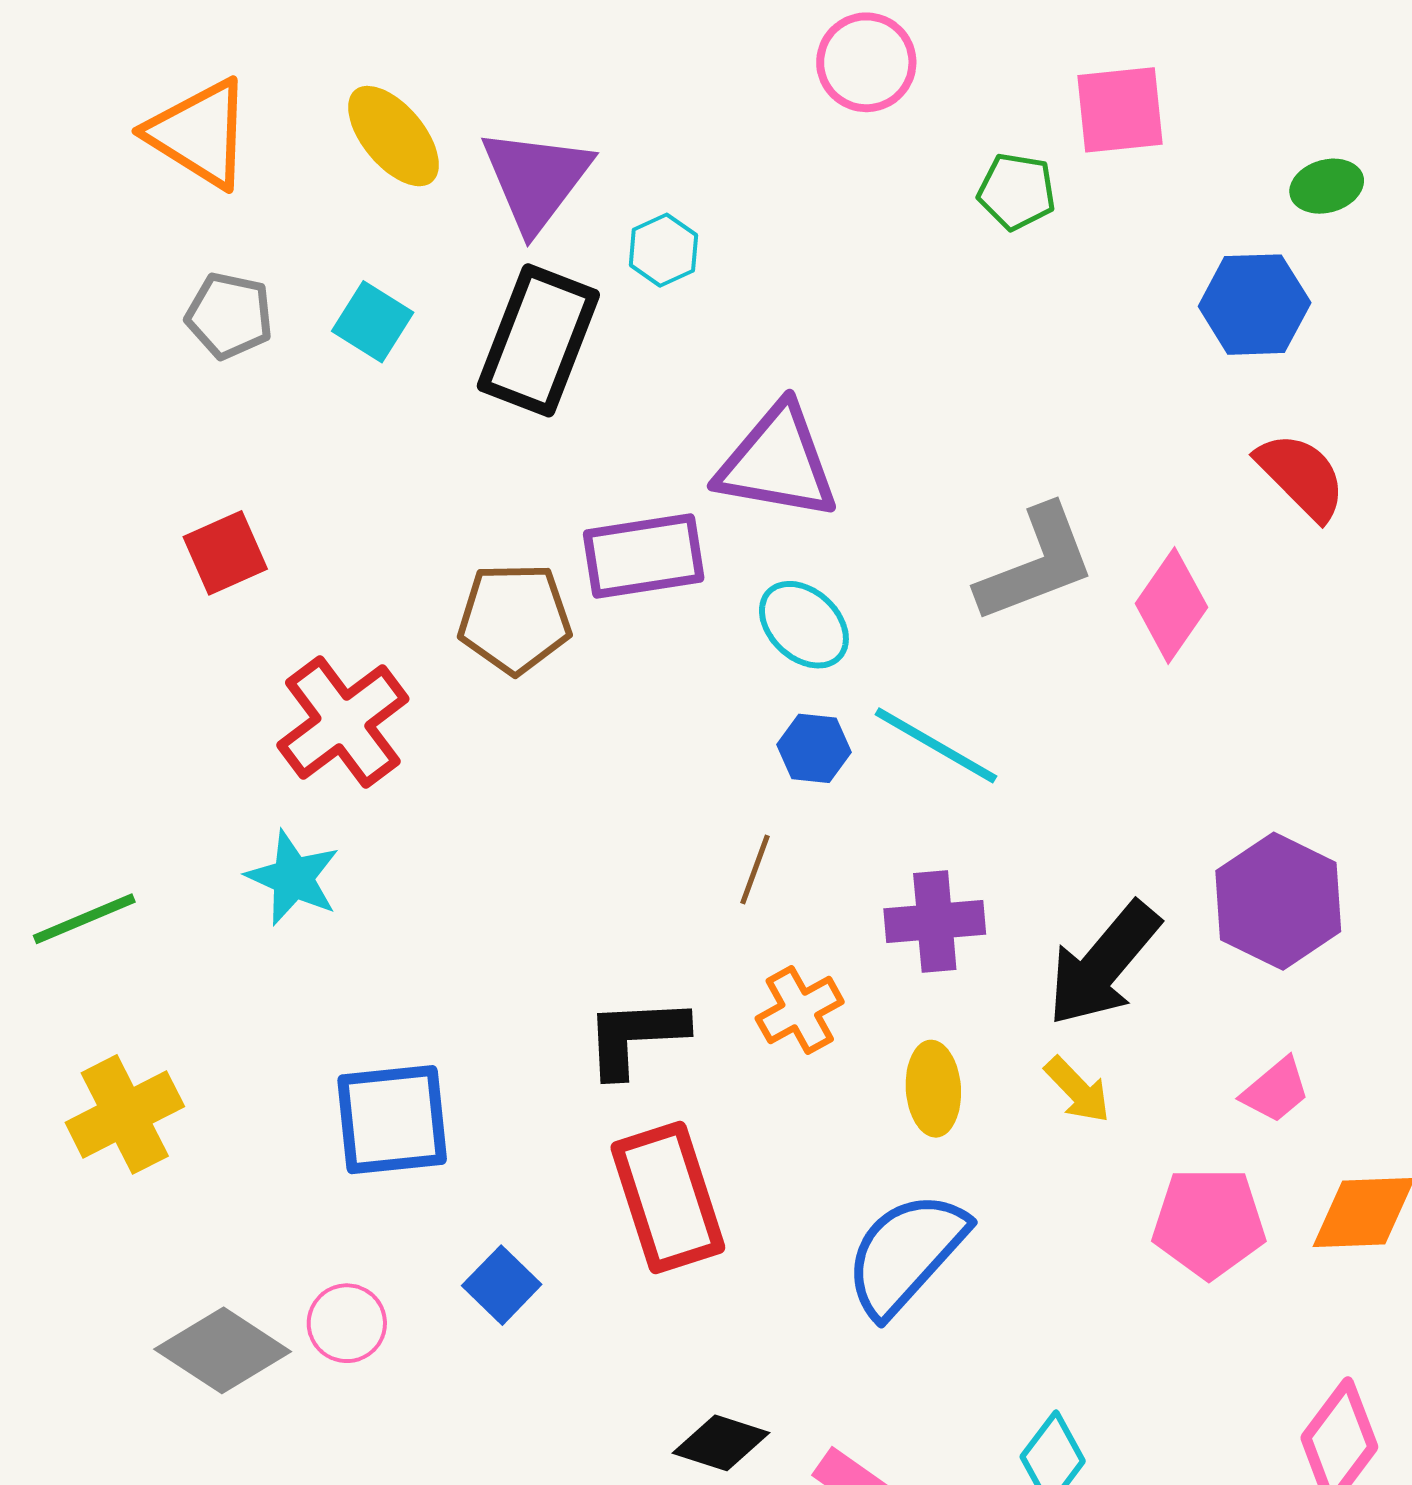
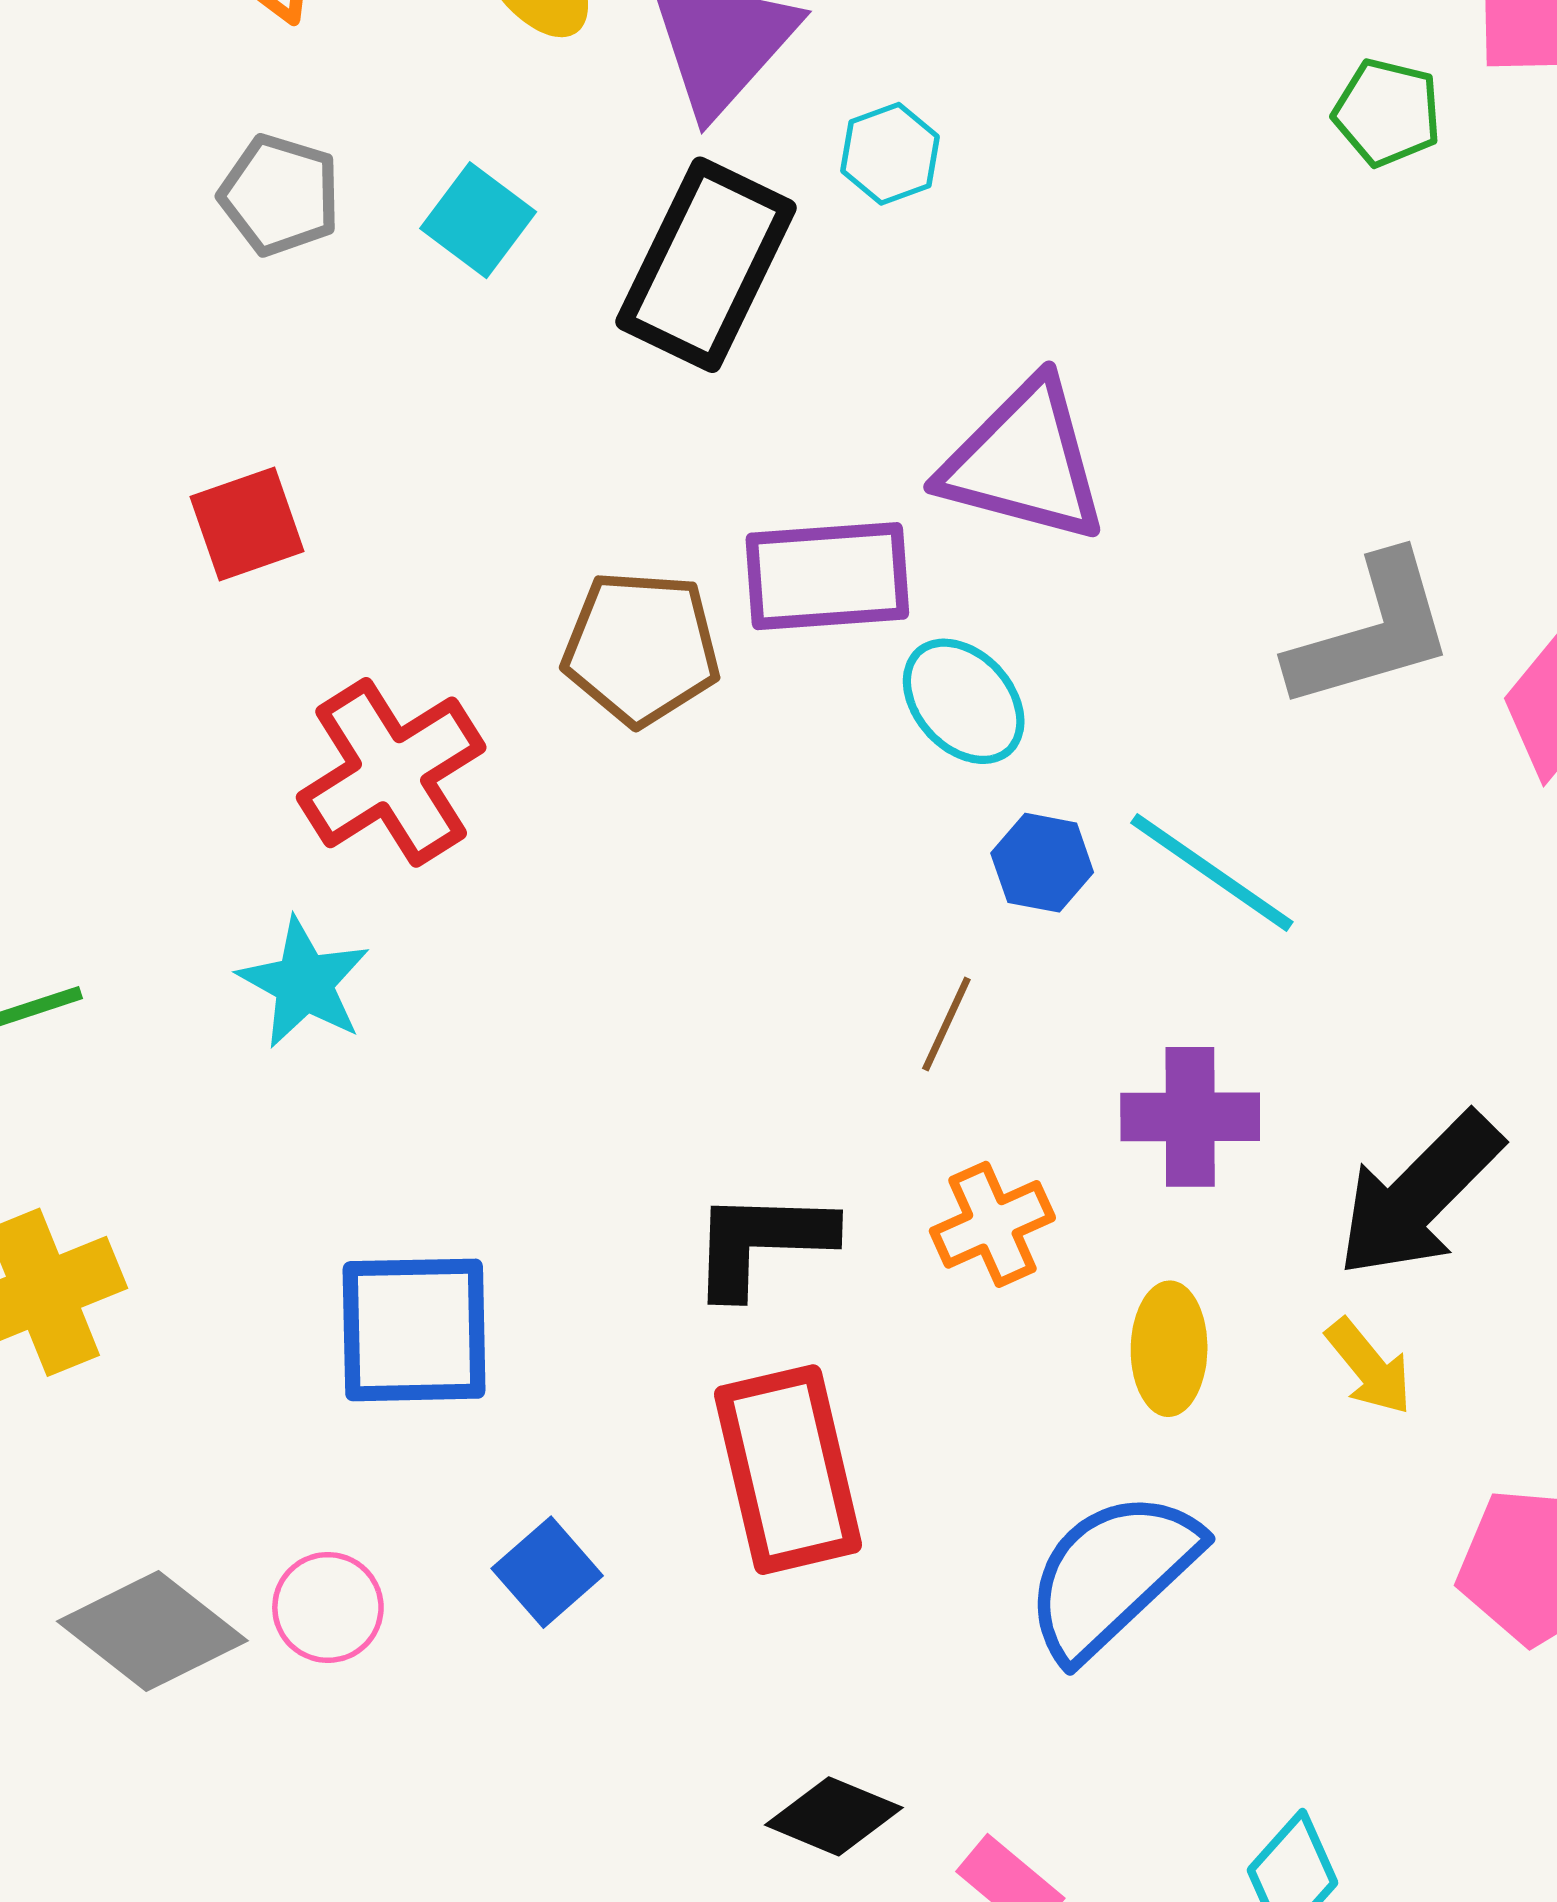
cyan ellipse: (804, 625) -> (964, 701), moved

